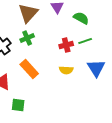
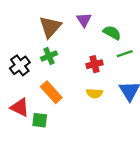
green line: (85, 41) -> (125, 54), moved
green square: (18, 105) -> (40, 120), moved

